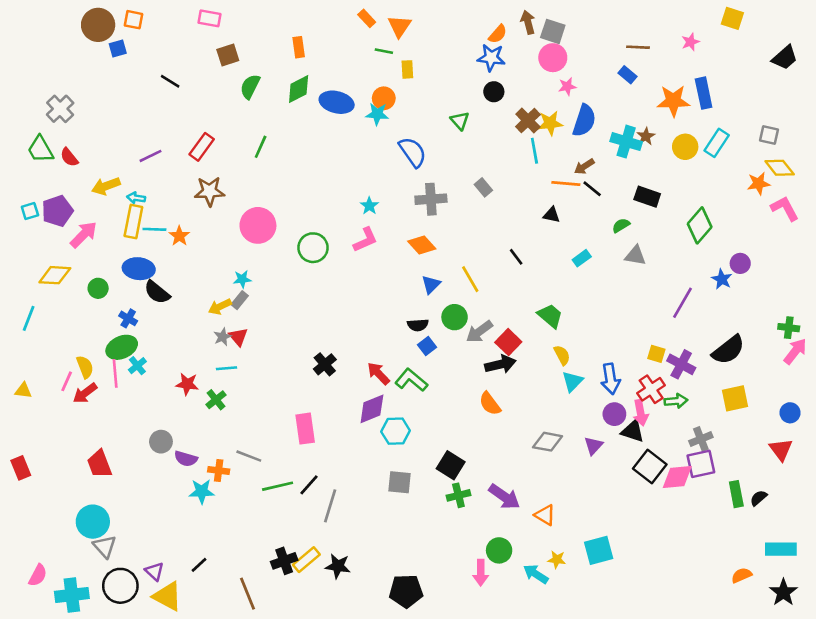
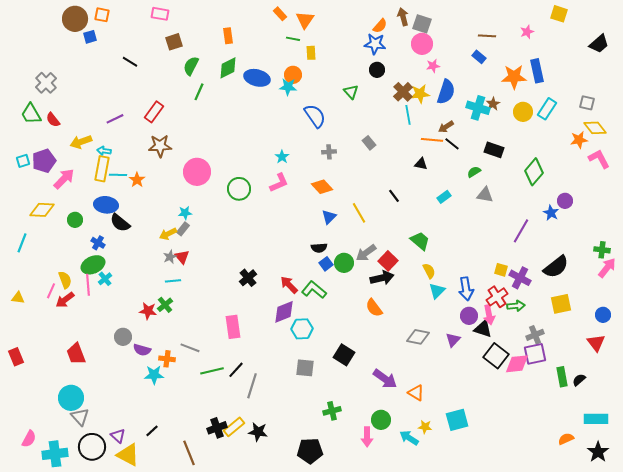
green line: (261, 147) -> (199, 92), moved
gray cross: (431, 199) -> (329, 152), size x0.6
green circle: (455, 317) -> (344, 263), moved
red star: (187, 384) -> (148, 311), moved
green cross: (458, 495) -> (332, 411), moved

